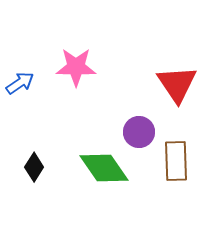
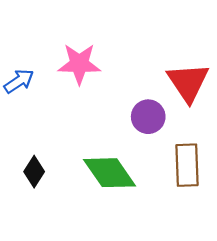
purple circle: (139, 132) -> (148, 117), moved

